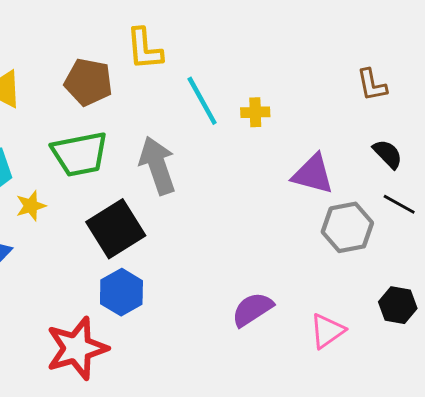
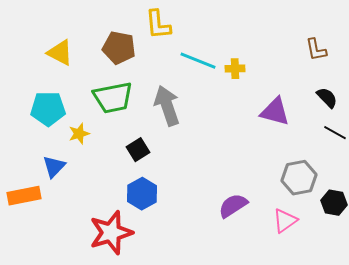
cyan line: (202, 101) -> (198, 61), turned -39
gray hexagon: (347, 227) -> (299, 178), moved
black square: (116, 229) -> (138, 150), size x0.6

